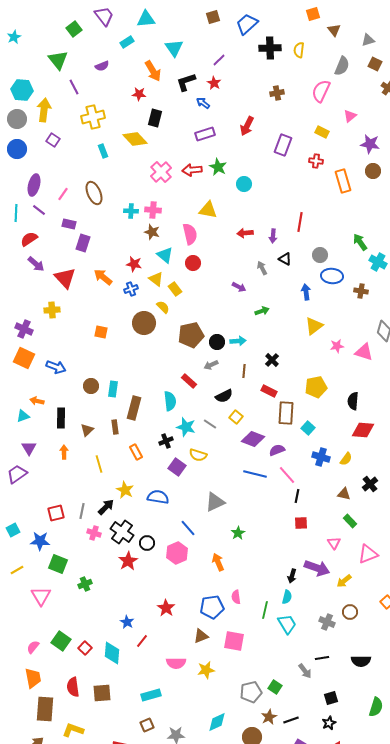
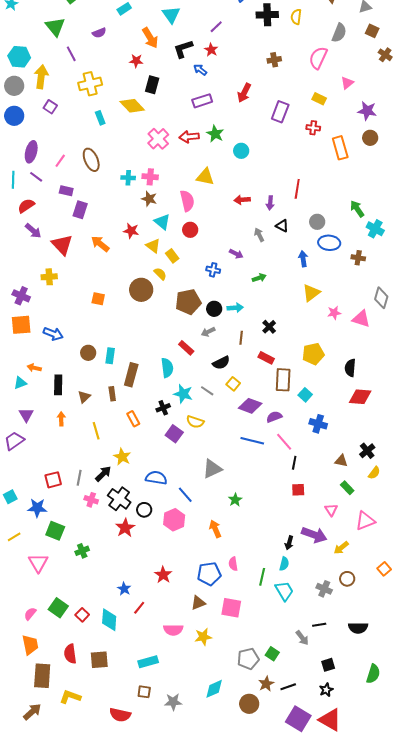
blue cross: (131, 289) -> (213, 270), moved, turned 32
orange square: (24, 358) -> (21, 325), turned -30
yellow semicircle: (346, 459) -> (374, 473), moved
blue semicircle: (158, 497) -> (156, 478), moved
brown square: (147, 725) -> (144, 692), turned 32

